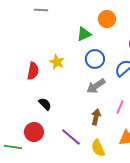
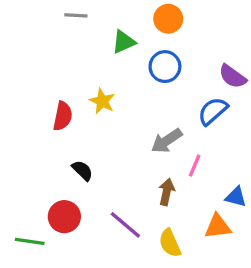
orange circle: (107, 19) -> (168, 19), moved
green triangle: (84, 34) -> (124, 42), moved
blue circle: (95, 59) -> (165, 67), moved
pink line: (120, 107) -> (195, 166), moved

